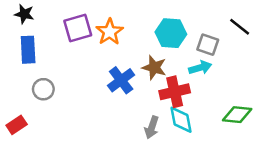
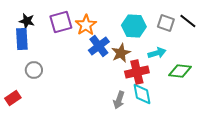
black star: (24, 14) -> (27, 21), moved
gray square: (208, 45) -> (166, 23), moved
brown star: (154, 68) -> (121, 53), turned 30
blue cross: (121, 80) -> (99, 46), moved
green diamond: (237, 115) -> (180, 71), moved

